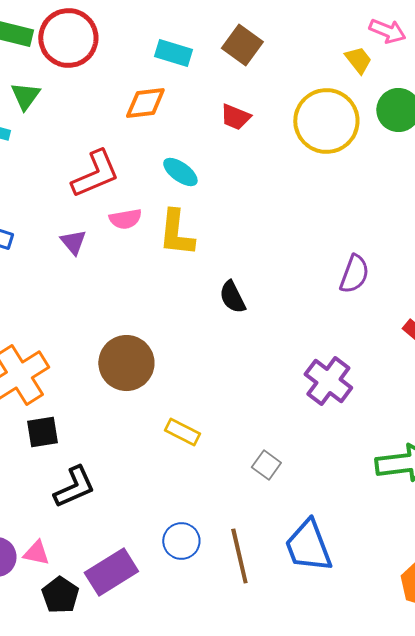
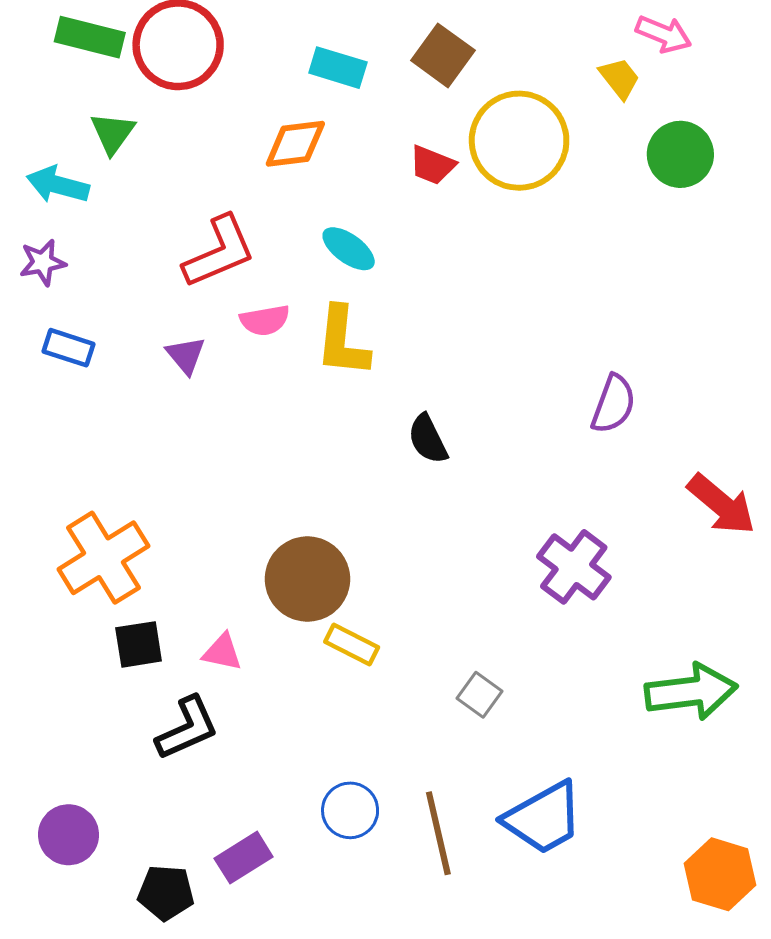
yellow circle: (326, 121) -> (519, 141), moved
brown circle: (126, 363) -> (307, 579), moved
blue trapezoid: (308, 546) -> (543, 818), turned -98
pink triangle: (36, 553) -> (222, 652), moved
purple rectangle: (111, 572) -> (244, 858), size x0.7
black pentagon: (60, 595) -> (166, 893), turned -30

